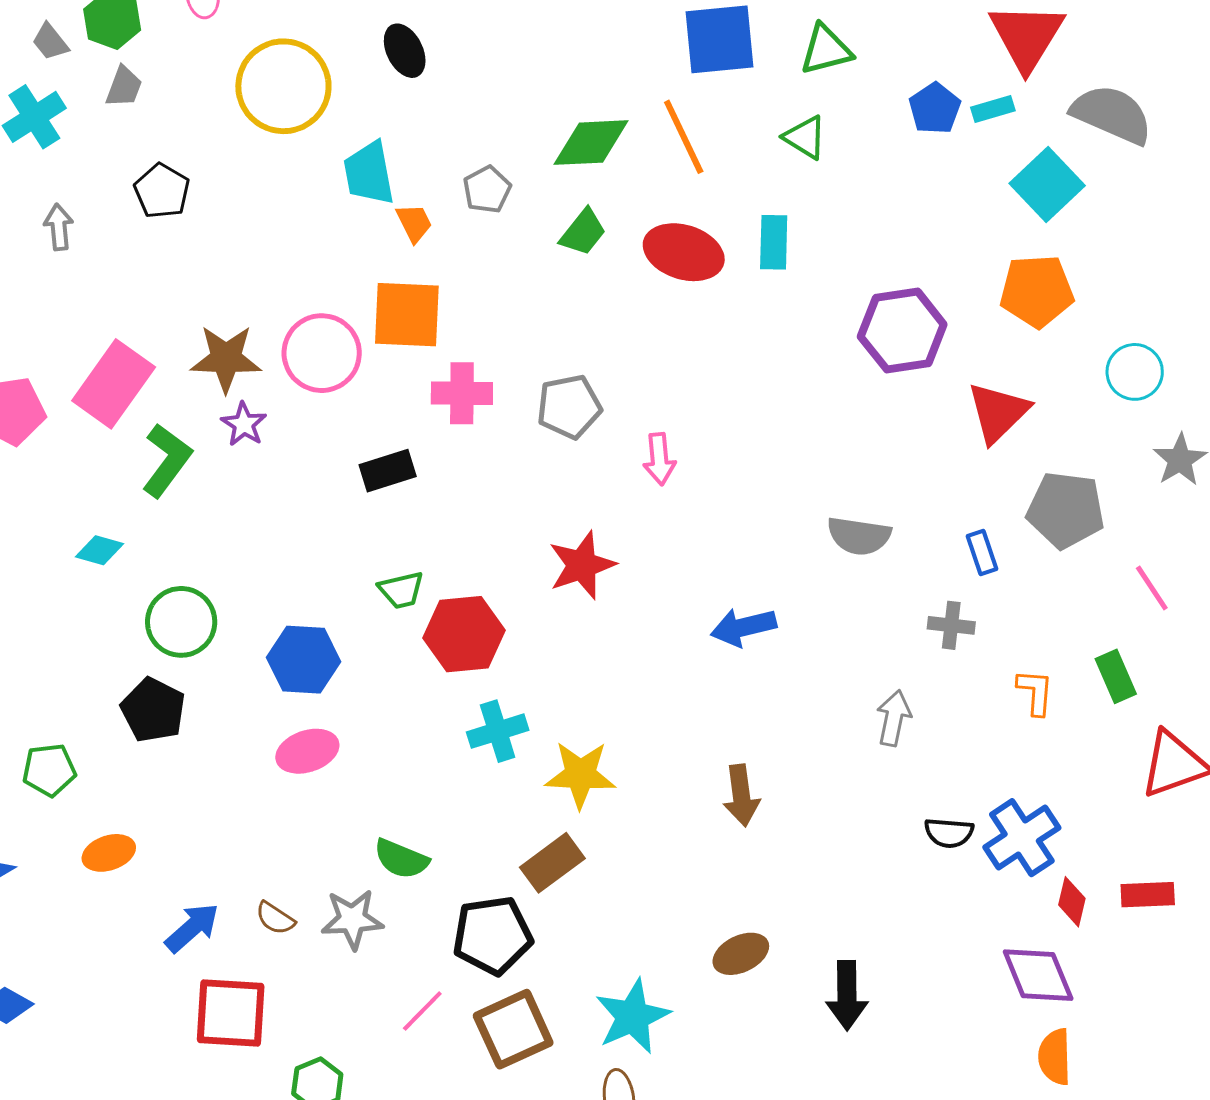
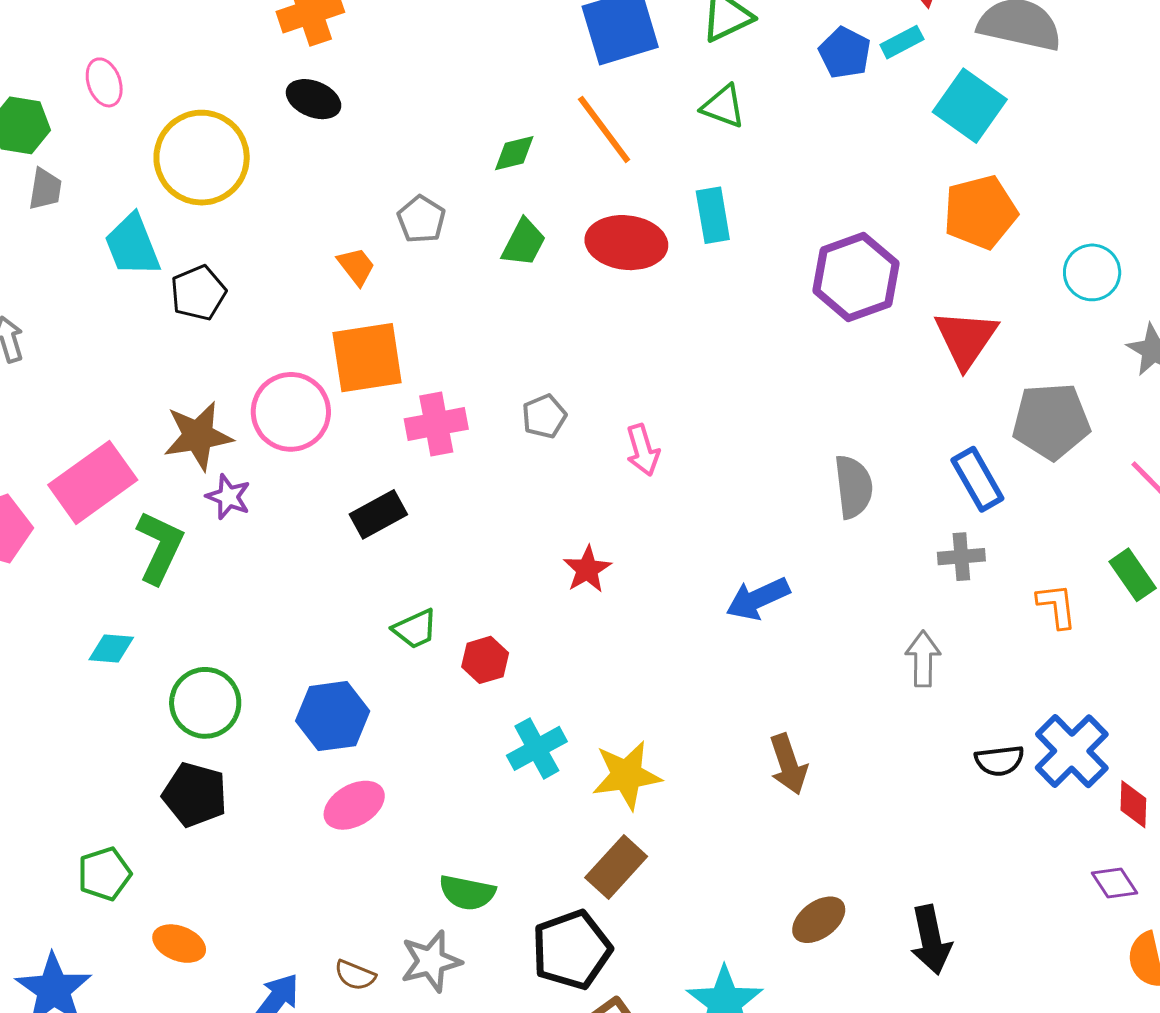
black ellipse: (405, 51) -> (314, 99), turned -30
green diamond: (591, 143) -> (514, 153), size x0.6
cyan trapezoid: (369, 173) -> (132, 245), moved
black pentagon: (162, 191) -> (198, 293), moved, turned 30
pink rectangle: (114, 384) -> (93, 482), turned 30
gray pentagon: (569, 407) -> (544, 416), size x0.7
gray semicircle: (859, 536) -> (853, 487), turned -94
blue rectangle: (982, 553) -> (977, 479), size x1.4
red star: (582, 565) -> (587, 569), size x0.7
red hexagon: (464, 634) -> (485, 660), size x0.6
orange ellipse: (109, 853) -> (179, 944), turned 51
purple diamond: (1038, 975) -> (1114, 883), size x0.6

